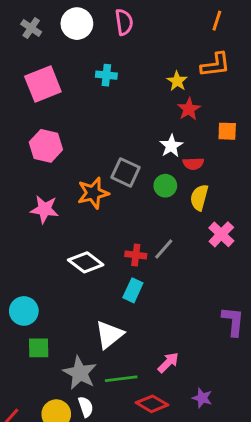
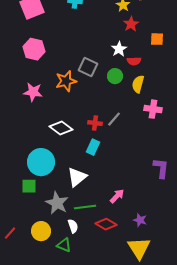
pink cross: (221, 234) -> (153, 109), turned -36
cyan circle: (24, 311) -> (41, 162), moved, size x1.4
white semicircle: (86, 407) -> (73, 226), moved

